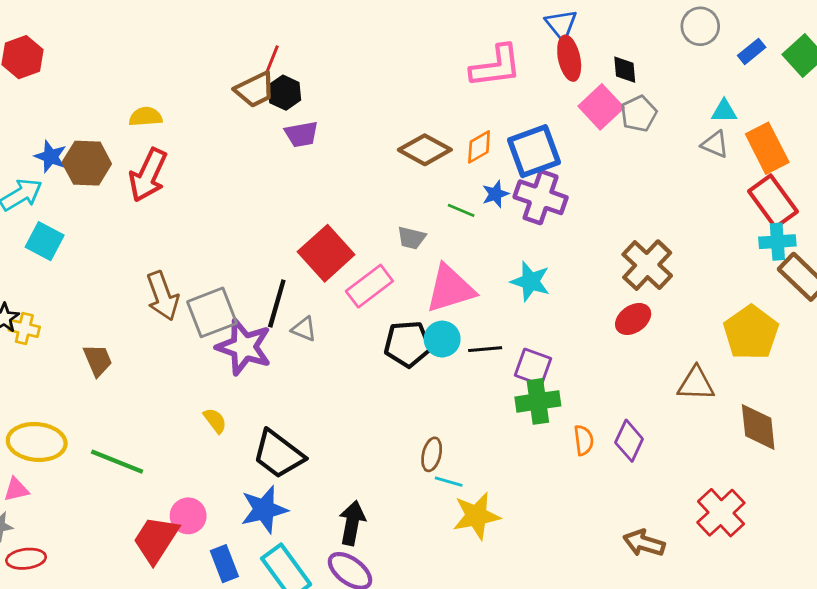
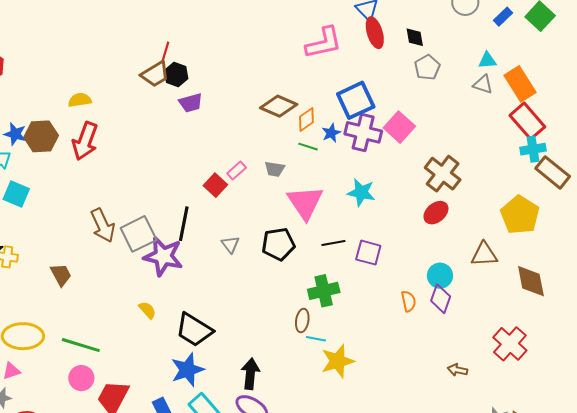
pink square: (601, 107) -> (399, 127), moved
orange diamond: (479, 147) -> (306, 120), moved
red square: (326, 253) -> (215, 185), size x0.6
pink rectangle: (369, 286) -> (237, 170), moved, size x0.6
pink triangle: (450, 289) -> (305, 203), turned -42
gray triangle: (304, 329) -> (230, 244), moved, turned 36
cyan circle: (442, 339) -> (440, 276), moved
green cross: (538, 401) -> (324, 291), moved
pink circle: (188, 516) -> (81, 378), moved
brown arrow: (644, 543) -> (457, 370), size x0.7

